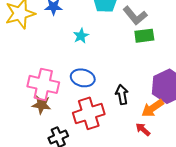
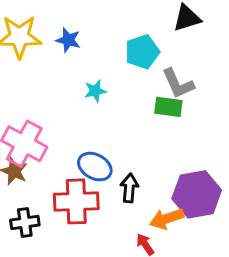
green rectangle: (144, 36) -> (168, 107), moved
blue ellipse: (83, 78) -> (95, 167), moved

